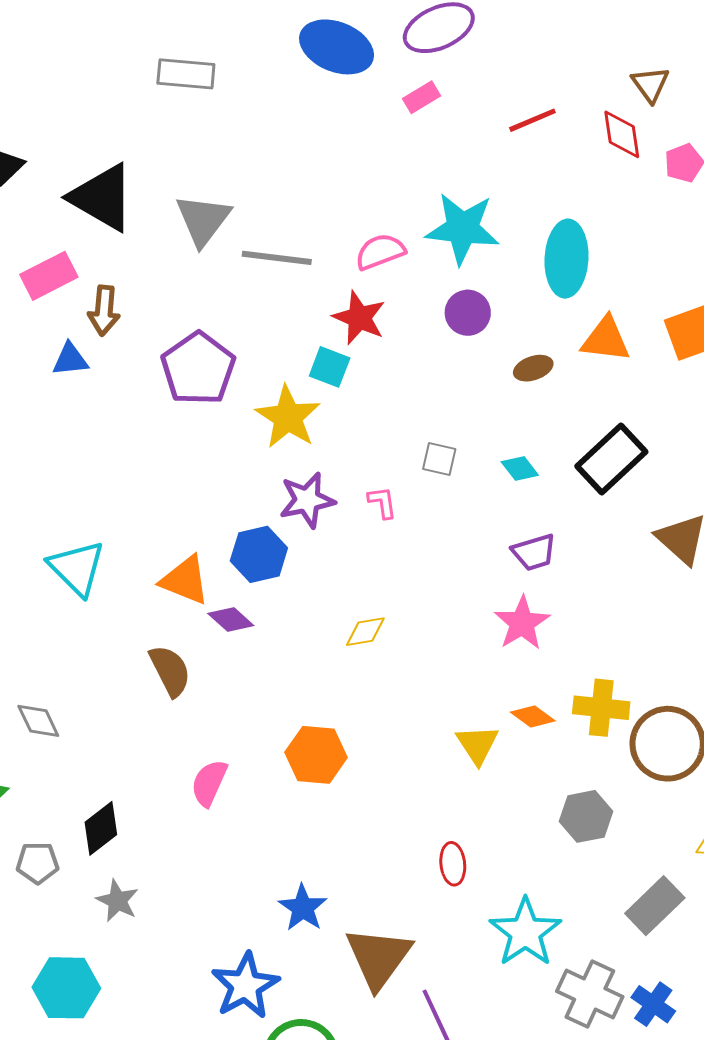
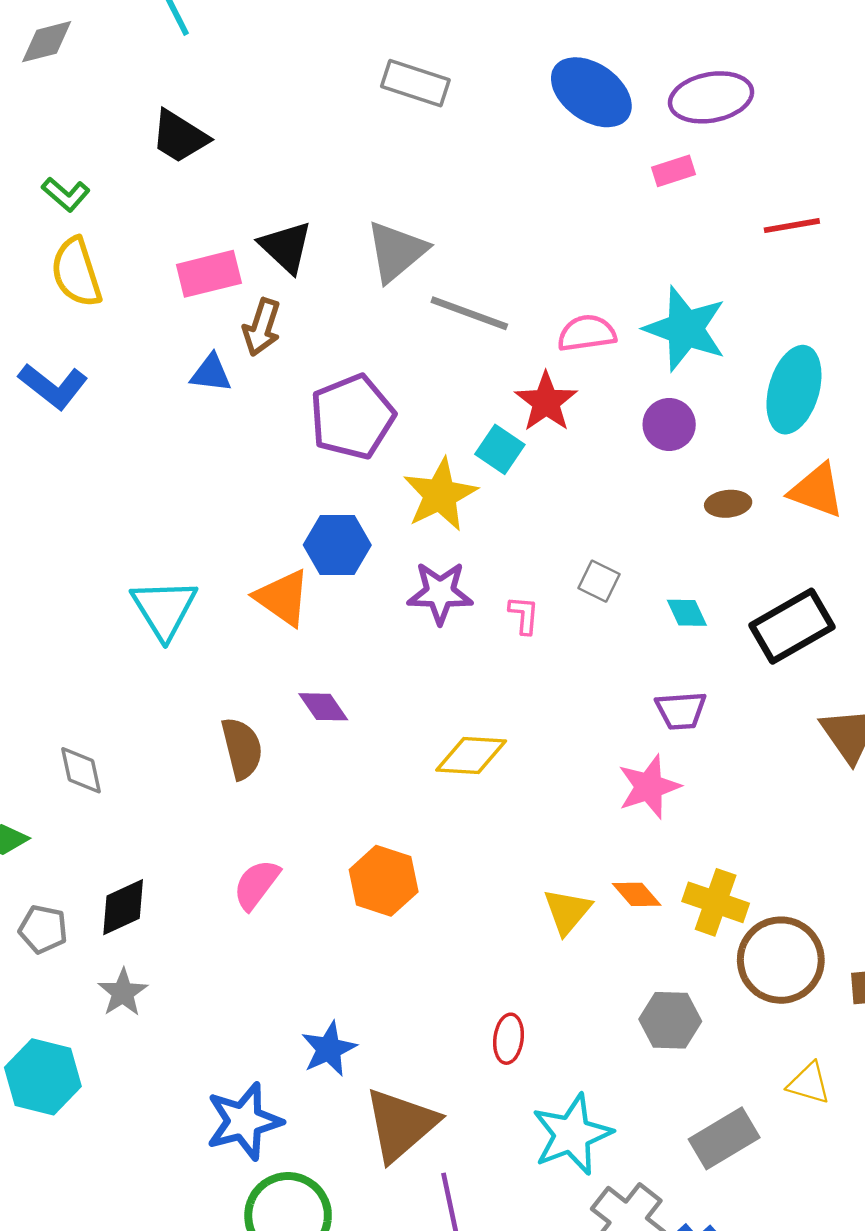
black triangle: (102, 197) -> (286, 247), moved, size x0.7
blue hexagon: (259, 554) -> (337, 545), moved
orange triangle: (185, 580) -> (283, 598), moved
yellow diamond: (365, 632) -> (471, 755), size x1.4

